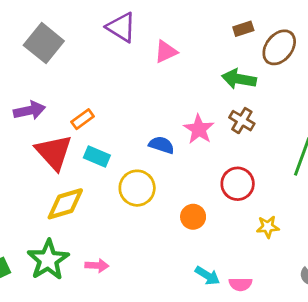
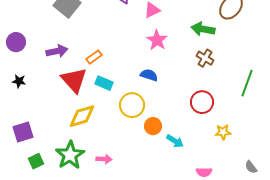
pink star: (199, 129) -> (157, 40), moved
orange circle: (193, 217) -> (153, 126), moved
cyan arrow: (207, 276) -> (175, 141), moved

